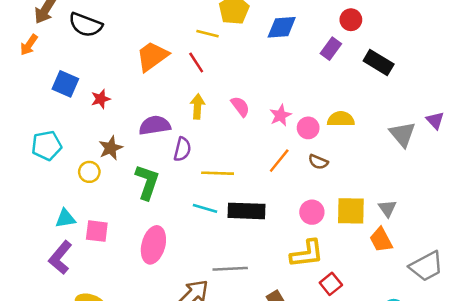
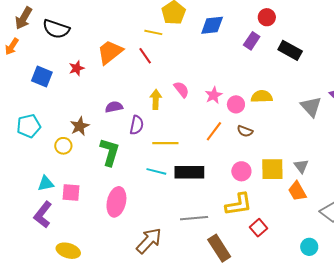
red star: (101, 99) -> (77, 68), moved
yellow arrow: (197, 107) -> (156, 99), moved
purple semicircle: (155, 125) -> (114, 107), size x0.7
gray line: (230, 269) -> (194, 218), moved

